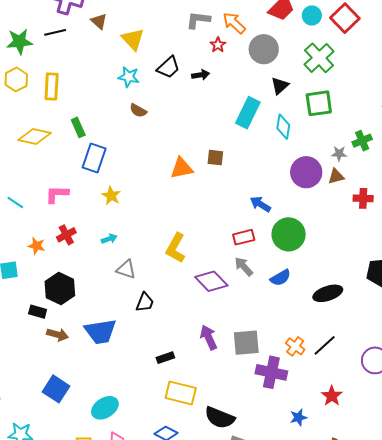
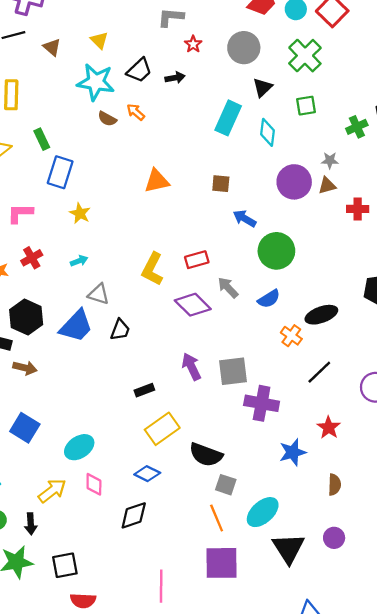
brown triangle: (99, 21) -> (52, 47), moved
orange arrow: (234, 23) -> (136, 112), moved, size x0.7
yellow triangle: (133, 39) -> (99, 40), size x0.7
cyan star: (129, 77) -> (96, 82), size x1.6
green square: (319, 103) -> (306, 106), size x0.7
green cross: (362, 141) -> (357, 127), moved
brown square: (215, 158) -> (221, 184), moved
red rectangle: (244, 237) -> (197, 260), moved
blue trapezoid: (100, 331) -> (76, 326), moved, turned -36
orange cross: (295, 346) -> (291, 336), moved
yellow rectangle: (181, 393) -> (162, 429), turned -48
blue star: (298, 417) -> (293, 452), size x1.4

